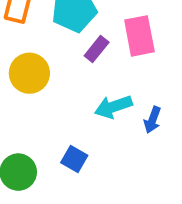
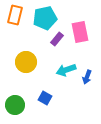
yellow circle: (29, 73) -> (26, 62), moved

